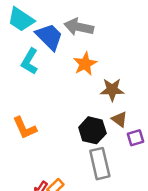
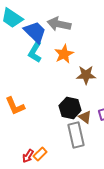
cyan L-shape: (30, 61) -> (35, 52), moved
brown triangle: (120, 119) -> (85, 117), moved

